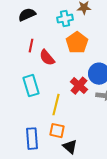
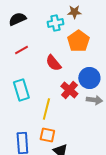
orange pentagon: (77, 43) -> (78, 41), moved
red line: (31, 46) -> (21, 50), turned 48
red semicircle: (47, 58) -> (53, 63), moved

